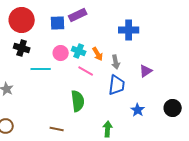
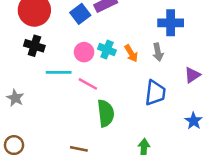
blue square: (58, 23) -> (80, 14), turned -35
gray arrow: (116, 62) -> (158, 52), moved
pink line: (86, 71) -> (88, 84), moved
blue star: (138, 110) -> (194, 121), moved

